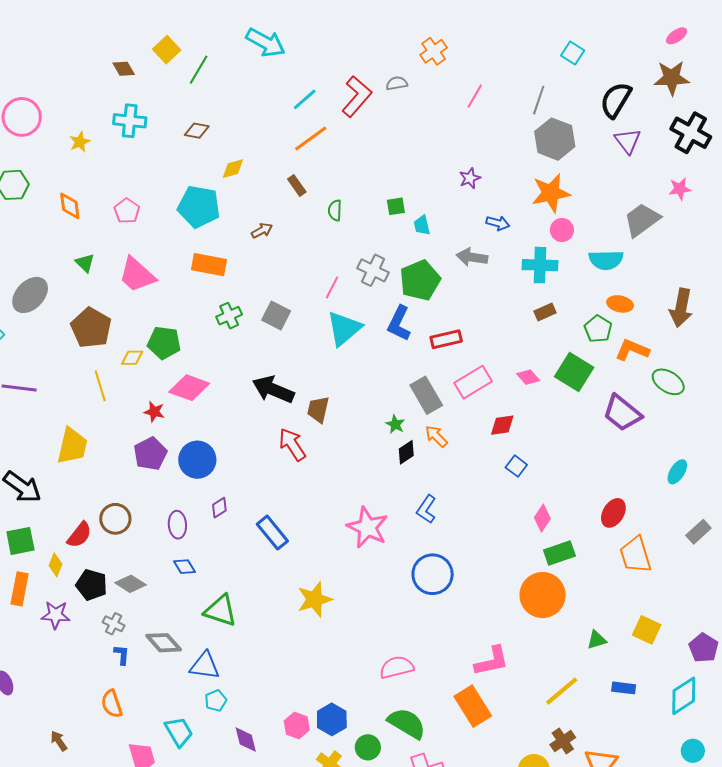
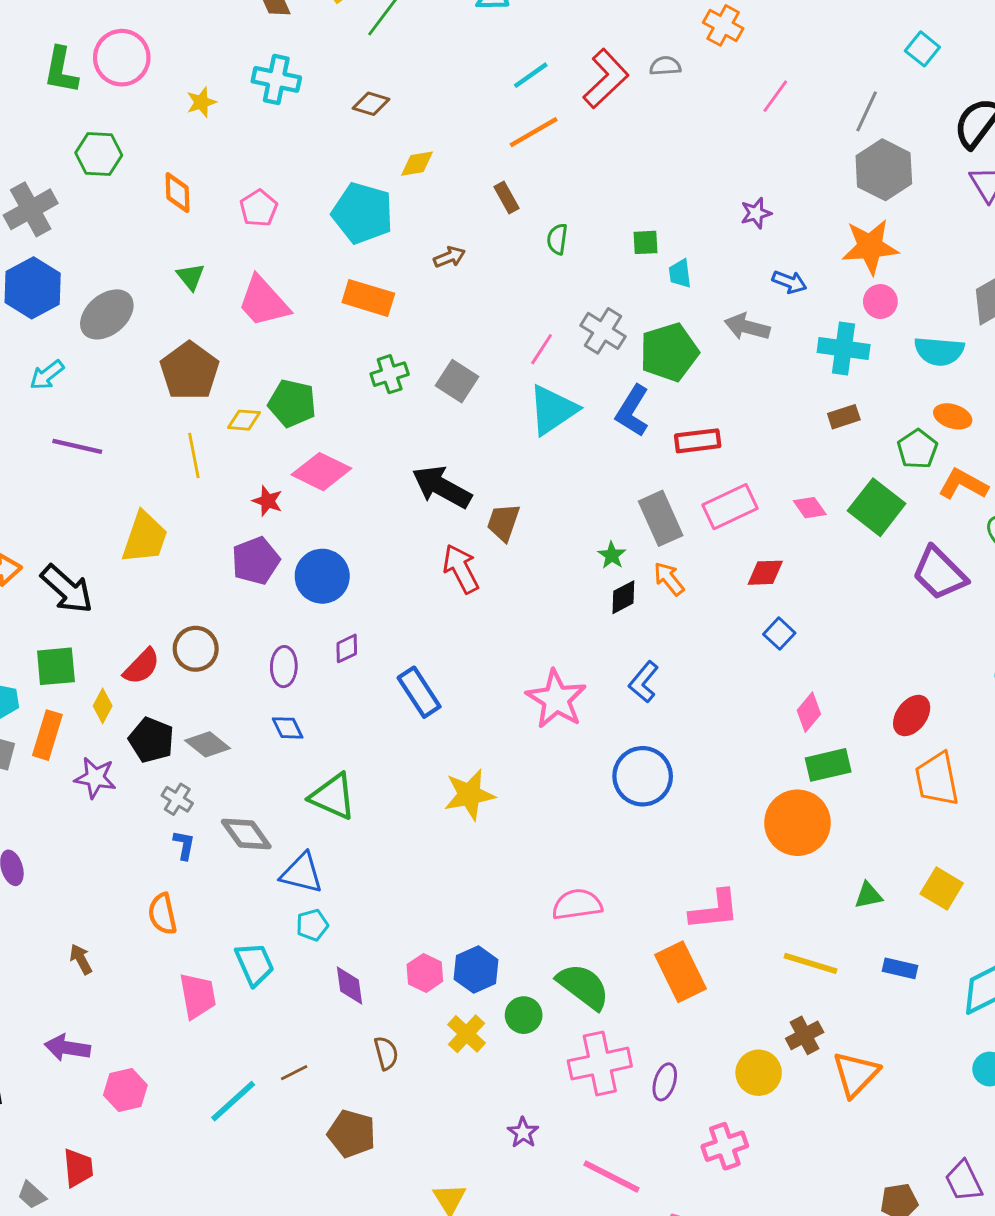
orange cross: (434, 51) -> (723, 25), turned -32
yellow line: (562, 691) -> (811, 963), turned 51

